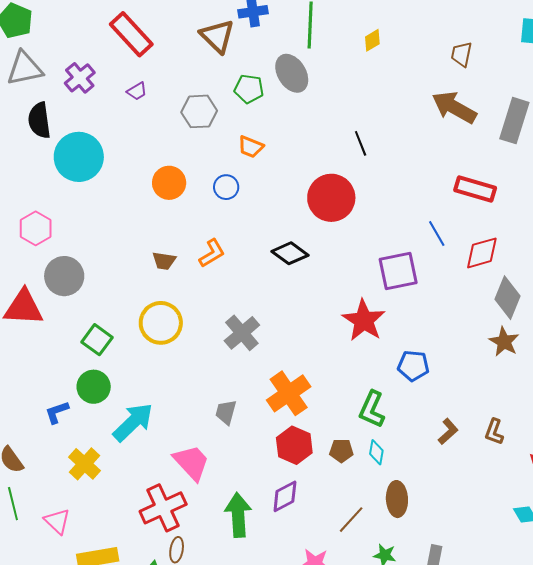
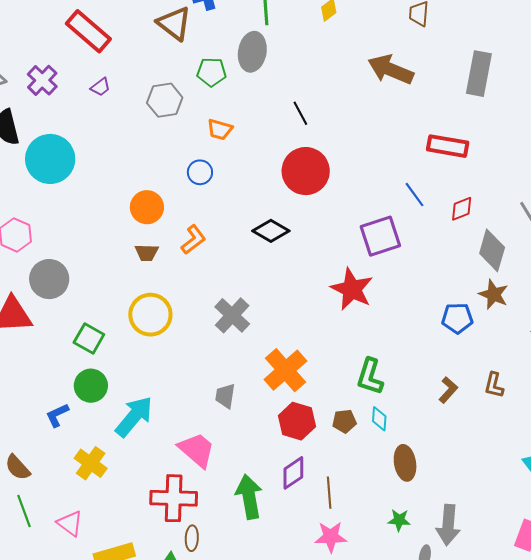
gray ellipse: (292, 73) -> (252, 52), turned 48
brown arrow: (454, 107) -> (391, 70), moved
black line: (361, 143) -> (300, 113), moved
orange circle: (169, 183) -> (147, 207), moved
red diamond: (482, 253) -> (462, 209), size x0.7
blue pentagon: (413, 366) -> (457, 318), moved
red cross: (163, 508) -> (174, 498), turned 33
brown line: (351, 520) -> (329, 493), moved, turned -40

